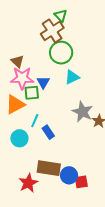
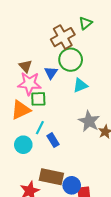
green triangle: (61, 16) -> (85, 23), moved, turned 32
blue triangle: (43, 82) -> (51, 73), moved

